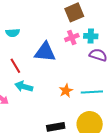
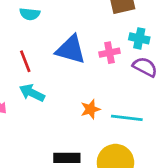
pink cross: (72, 38) -> (109, 53), moved

